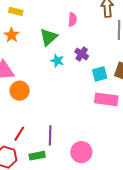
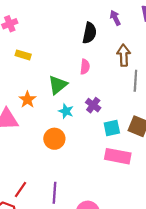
orange star: (12, 35) -> (27, 100), moved
orange circle: (20, 91) -> (54, 139), moved

